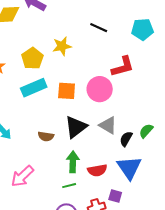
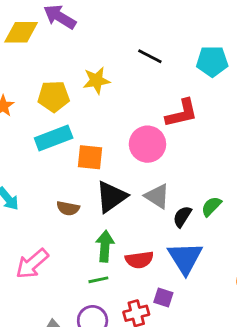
yellow pentagon: (32, 58) -> (54, 96), turned 30
orange square: (67, 91) -> (90, 157), moved

